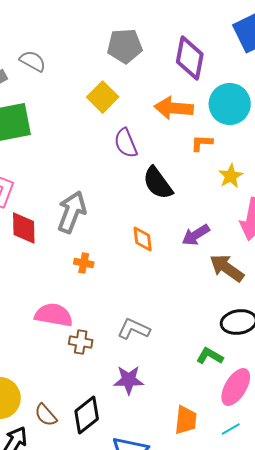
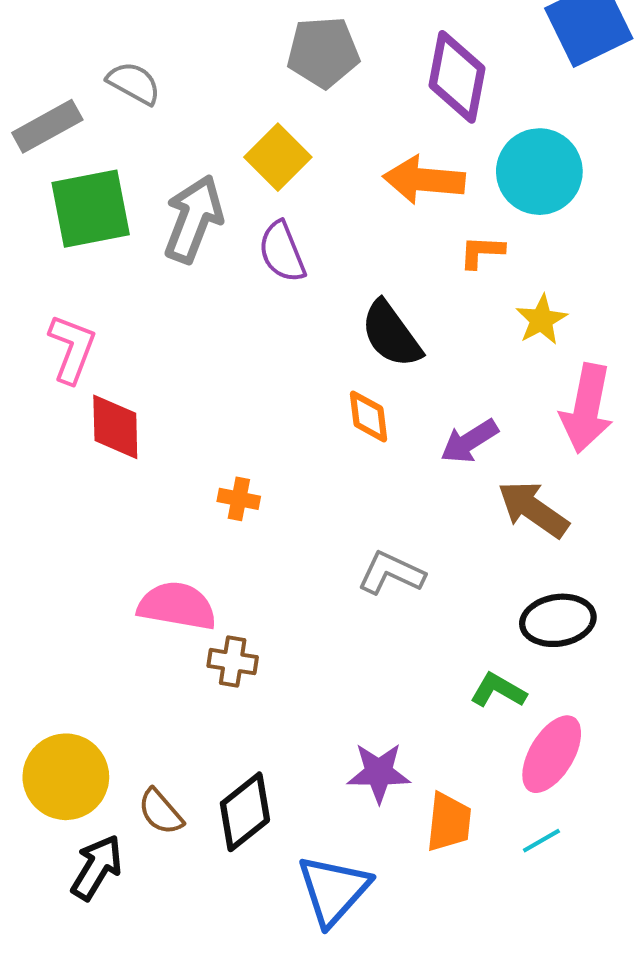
purple semicircle: (126, 143) -> (282, 252), moved
gray arrow: (72, 212) -> (194, 219), moved
orange diamond: (143, 239) -> (368, 417), moved
gray L-shape: (134, 329) -> (391, 573), moved
purple star: (129, 380) -> (379, 773), moved

